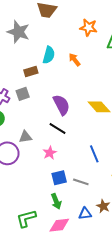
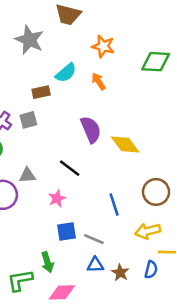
orange star: (88, 28) -> (103, 46), moved
cyan semicircle: (49, 55) -> (66, 73), turned 30
purple semicircle: (61, 105) -> (91, 130), moved
green arrow: (56, 201) -> (47, 262), moved
blue triangle: (85, 214) -> (95, 265), moved

